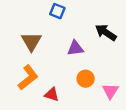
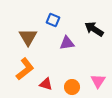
blue square: (57, 11) -> (53, 20), moved
orange circle: (86, 79) -> (72, 87), moved

